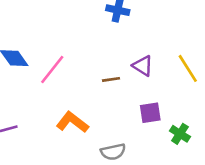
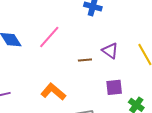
pink line: (52, 69) -> (49, 37), moved

